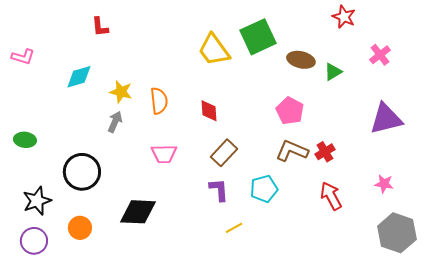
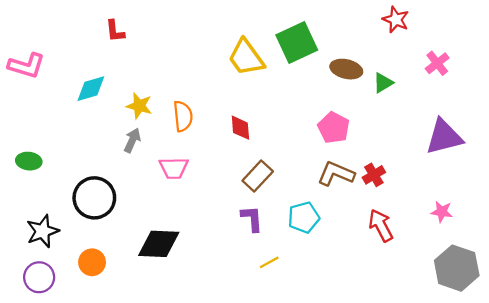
pink L-shape: (23, 57) -> (26, 66), size x1.4
pink trapezoid: (164, 154) -> (174, 168), moved

